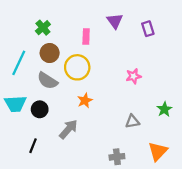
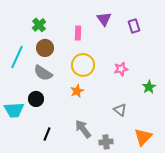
yellow circle: (77, 67) -> (83, 65), moved
cyan trapezoid: (15, 104) -> (14, 110), moved
green star: (164, 109) -> (149, 87), moved
gray triangle: (132, 121) -> (120, 110), turned 48
gray arrow: (68, 129) -> (83, 129), moved, turned -78
black line: (33, 146) -> (47, 134), moved

